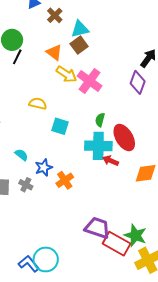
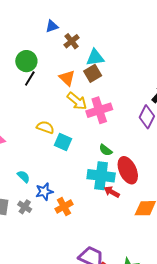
pink cross: (90, 81) -> (99, 110), turned 30
green semicircle: (100, 120) -> (106, 150), turned -72
cyan square: (60, 126) -> (63, 142), moved

